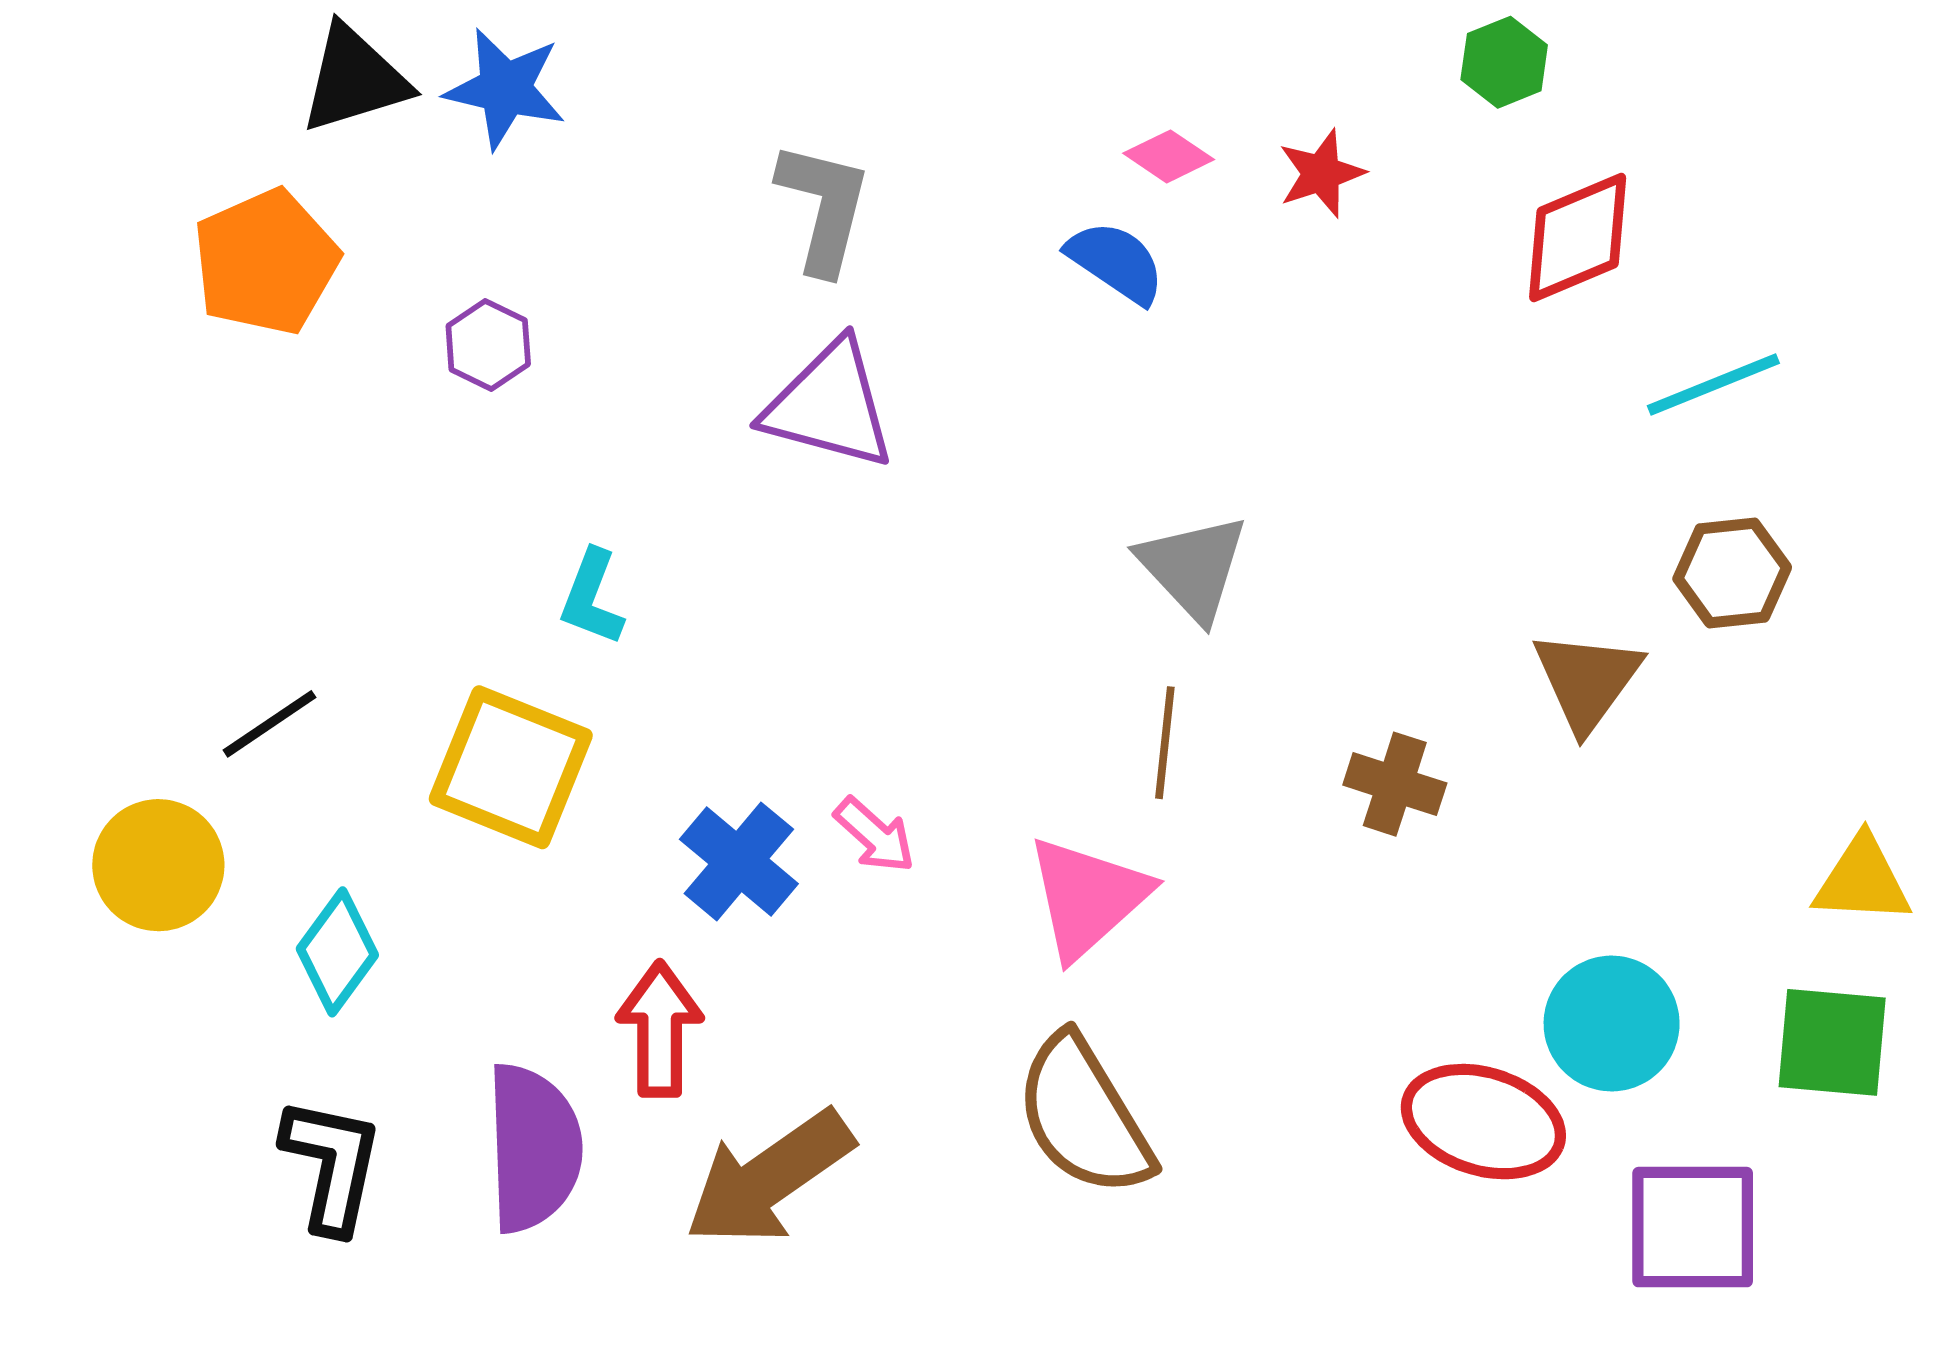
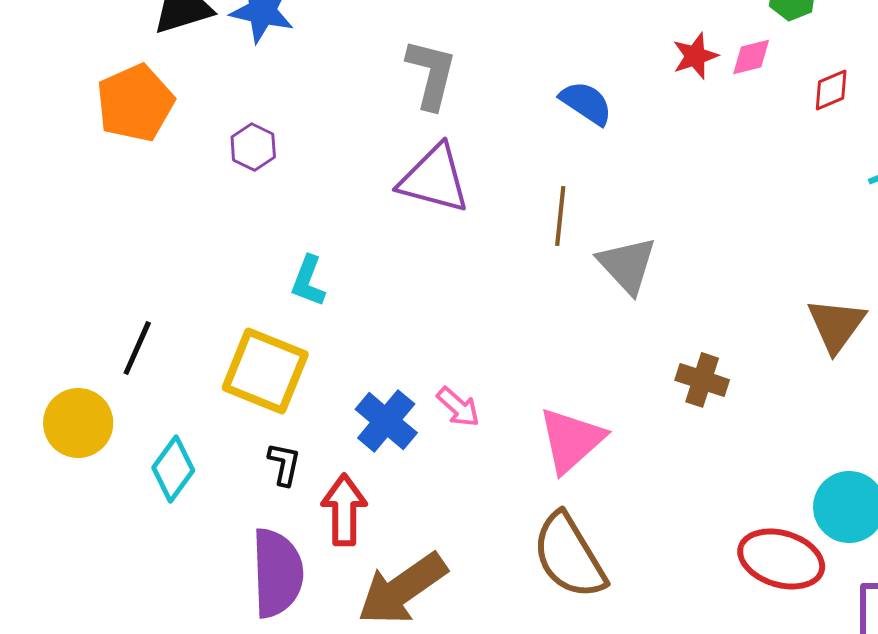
pink diamond: (1169, 156) -> (751, 57), moved, turned -48
red diamond: (1578, 238) -> (831, 90), size x0.6
black line: (270, 724) -> (137, 348), turned -32
brown line: (1165, 743) -> (560, 216), moved
brown cross: (1395, 784) -> (702, 380), moved
black L-shape: (332, 1165) -> (284, 464), moved, size x0.6

